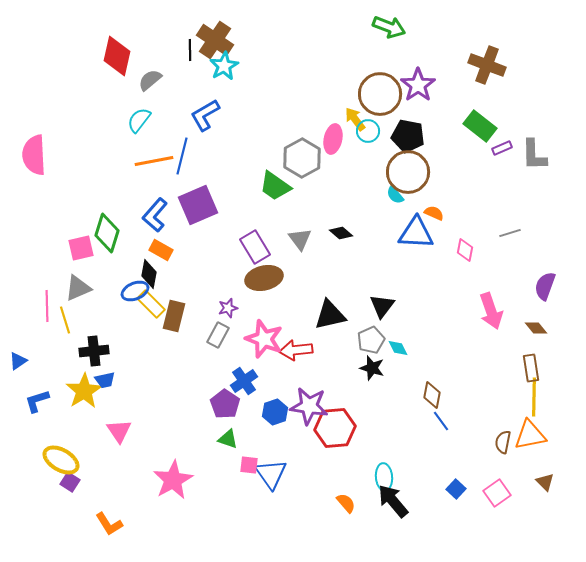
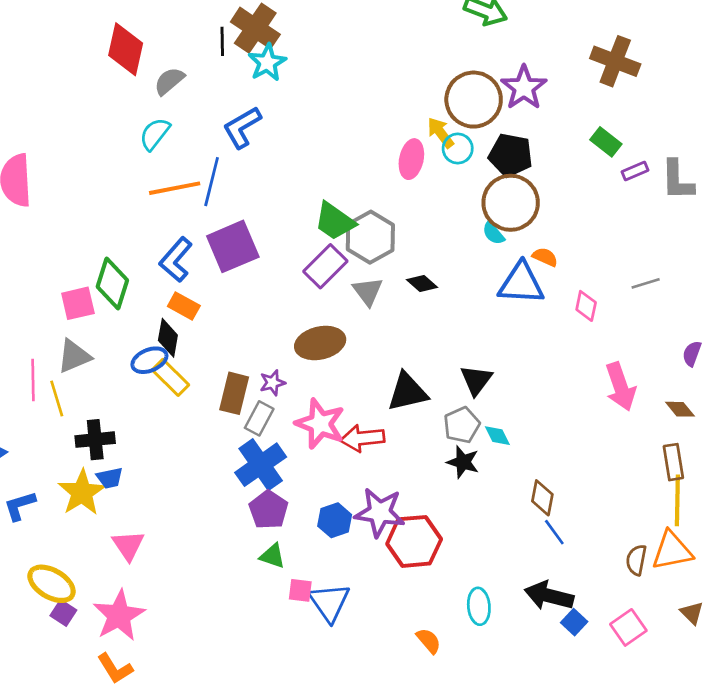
green rectangle: (480, 126) -> (606, 142), size x0.7
gray hexagon: (302, 158) -> (370, 237), moved
purple rectangle: (255, 247) -> (325, 266), moved, turned 76
purple semicircle: (545, 286) -> (692, 354), size x0.7
brown rectangle: (174, 316) -> (234, 393), moved
blue cross: (244, 381) -> (261, 465), moved, size x1.4
pink star: (173, 480) -> (119, 616), moved
black arrow: (393, 501) -> (549, 596), moved, turned -36

